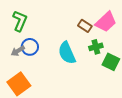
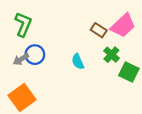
green cross: (96, 47) -> (111, 55), turned -32
cyan semicircle: (67, 53) -> (78, 62), size x0.6

